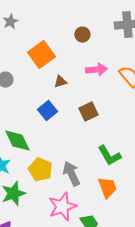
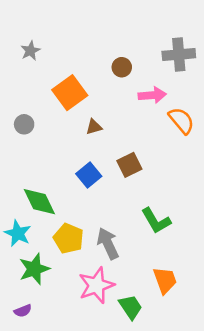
pink arrow: (96, 70) -> (152, 95), moved
blue square: (47, 111) -> (89, 175), moved
orange trapezoid: (107, 188) -> (165, 280), moved

